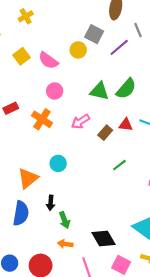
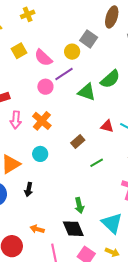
purple line: (119, 47) -> (64, 74), moved
green semicircle: (126, 89) -> (110, 79), moved
orange cross: (42, 119) -> (42, 121), moved
pink arrow: (80, 121) -> (16, 120), moved, turned -60
brown rectangle: (105, 133) -> (78, 141), moved
green arrow: (64, 220) -> (79, 205), moved

